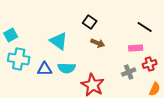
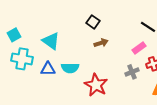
cyan triangle: (59, 41) -> (51, 41), moved
brown arrow: (98, 43) -> (101, 43), turned -40
pink rectangle: (136, 48) -> (139, 48), turned -32

